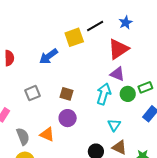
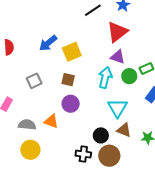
yellow square: (74, 37) -> (72, 52), moved
cyan triangle: (114, 125) -> (117, 108), size x1.5
gray semicircle: (23, 136) -> (27, 125), turned -60

